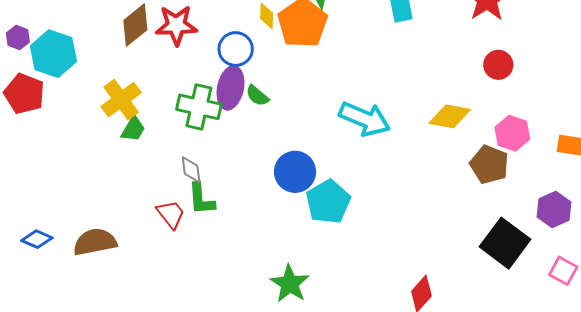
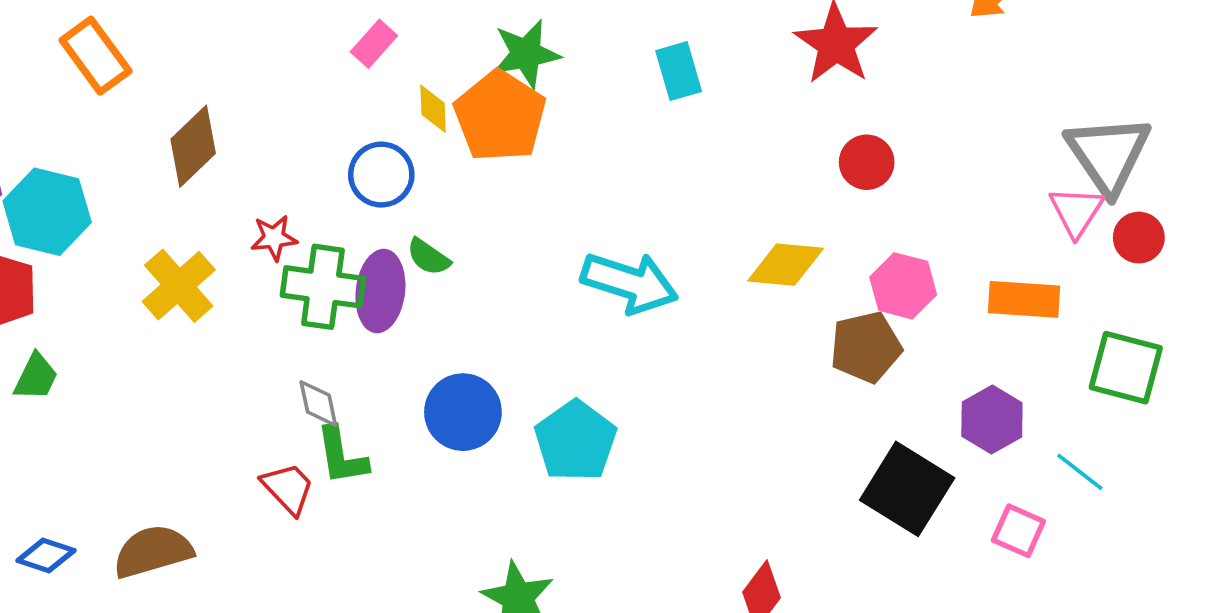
red star: (176, 25) -> (274, 238), moved, size x0.6
purple ellipse: (230, 88) -> (380, 291), moved
green trapezoid: (133, 129) -> (36, 377), moved
brown pentagon: (489, 165) -> (866, 347), turned -30
blue circle: (295, 172) -> (463, 412), moved

